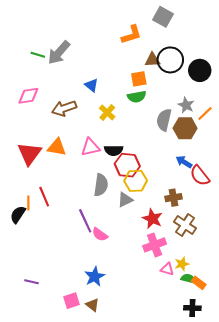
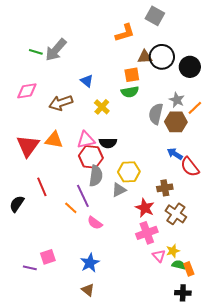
red hexagon: (127, 165) -> (91, 157), moved
orange line: (28, 203) -> (71, 208), moved, turned -48
purple line: (85, 221) -> (83, 196), moved
pink triangle: (167, 269) -> (159, 256), turned 32
orange rectangle: (199, 283) -> (189, 269), turned 32
pink square: (71, 301) -> (48, 257), moved

